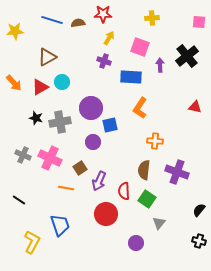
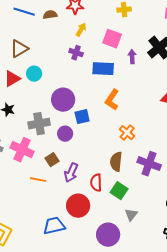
gray cross: (60, 122) -> (39, 124), moved
orange cross: (155, 141) -> (127, 133), turned 35
blue trapezoid: (60, 225) -> (54, 226), moved, turned -85
purple circle: (136, 243) -> (108, 235), size x1.5

